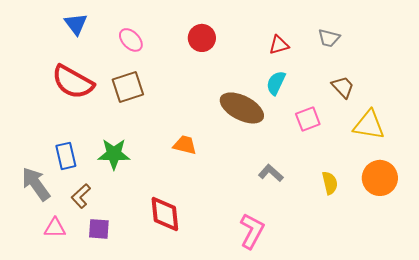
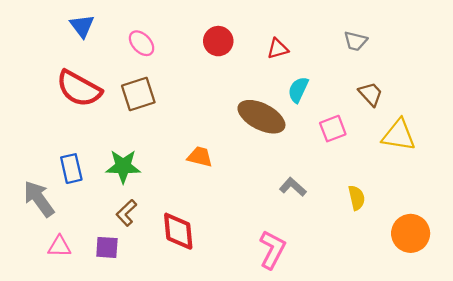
red triangle: (279, 45) -> (278, 49), moved
orange circle: (380, 178) -> (411, 233), moved
brown L-shape: (81, 196) -> (126, 213), moved

